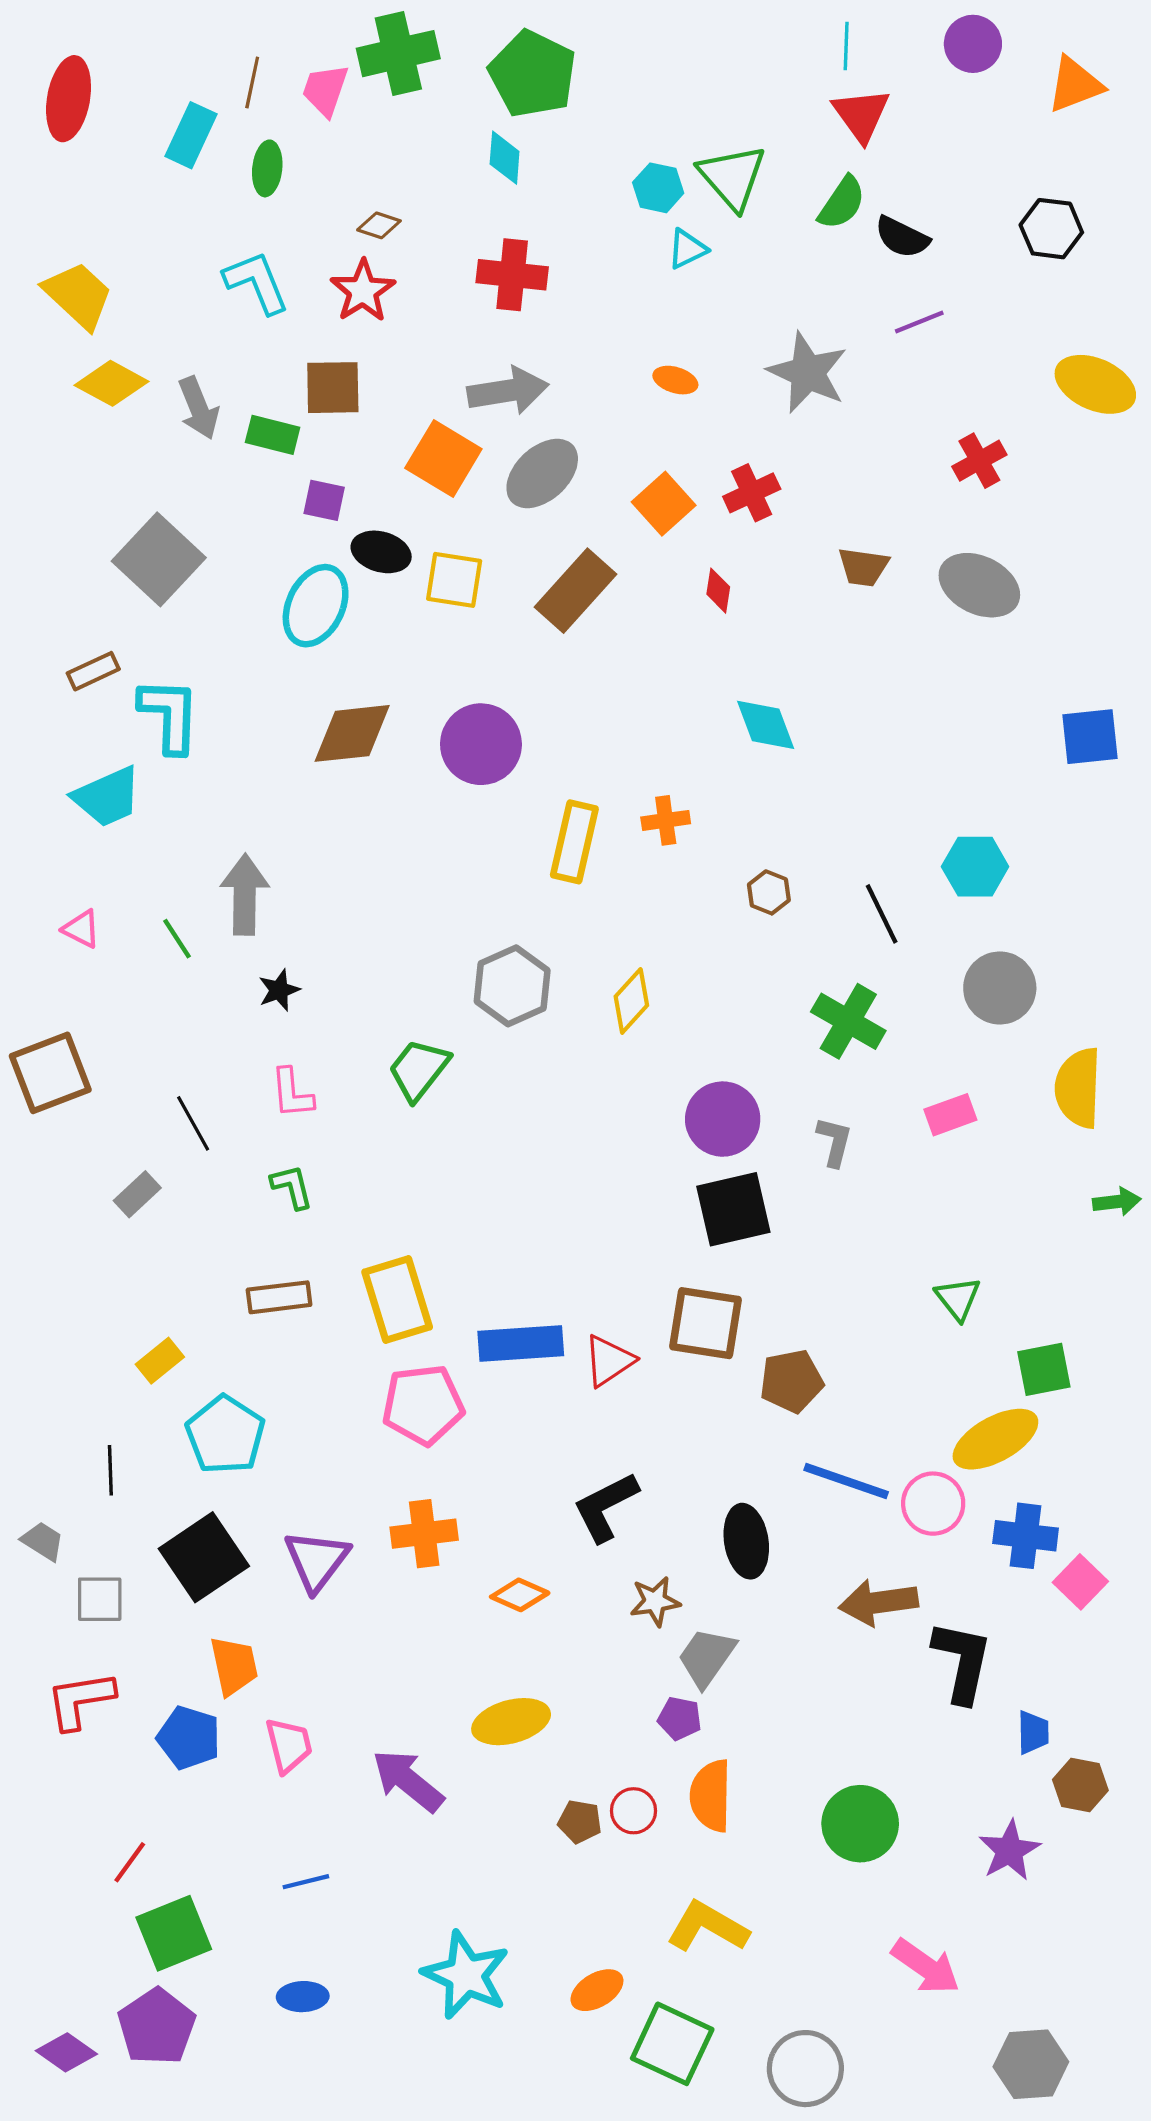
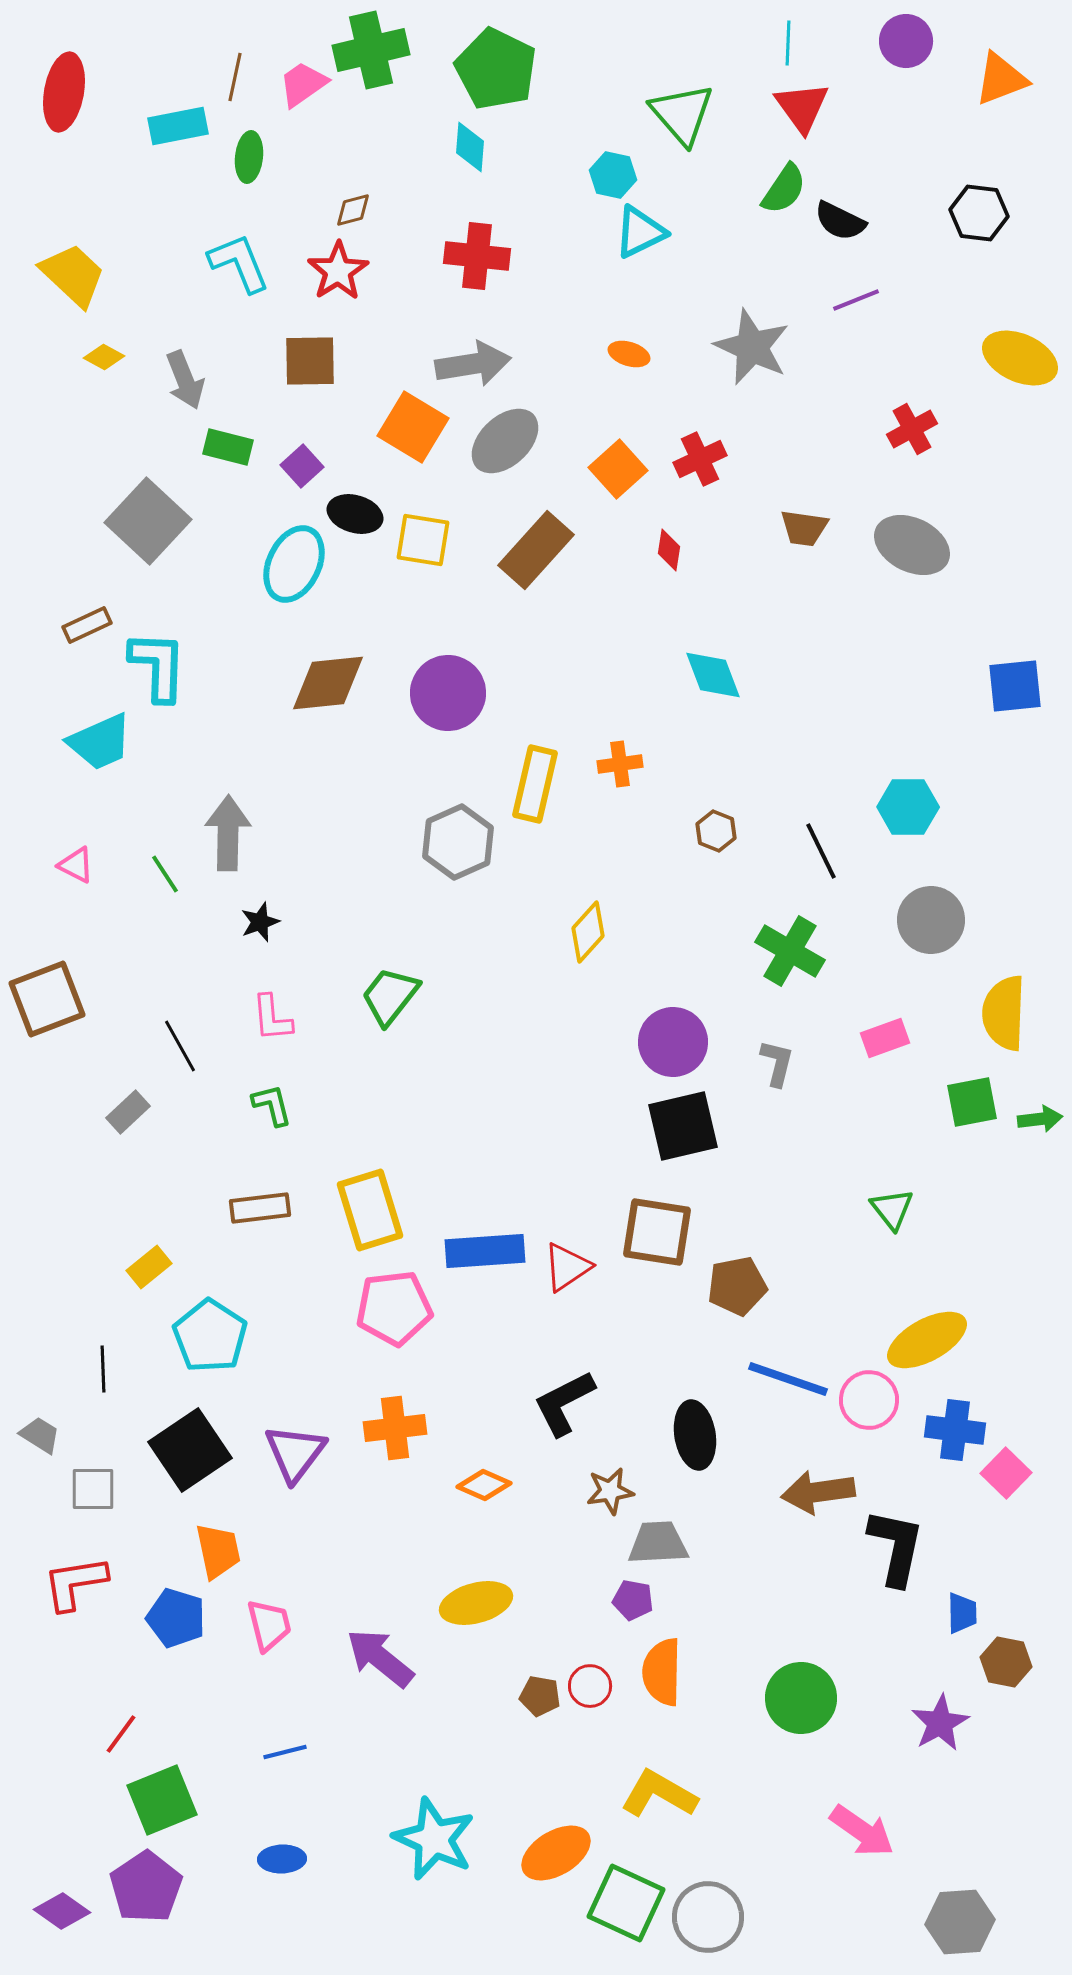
pink trapezoid: (325, 90) -> (303, 84), turned 36
cyan rectangle: (191, 135) -> (178, 126), turned 54
green triangle: (732, 177) -> (682, 114), moved
brown diamond: (379, 225) -> (353, 210), turned -33
cyan triangle: (687, 249) -> (640, 232), size x1.4
yellow diamond: (111, 383) -> (104, 357), size x0.6
green rectangle: (273, 435) -> (228, 447), moved
purple square: (324, 500) -> (302, 466), turned 36
gray hexagon: (512, 986) -> (458, 842), moved
green square: (1044, 1369) -> (972, 1102), moved
gray trapezoid: (707, 1657) -> (658, 1543), turned 52
orange ellipse: (597, 1990) -> (556, 1853), size x1.4
gray circle: (805, 2069) -> (708, 1917), moved

